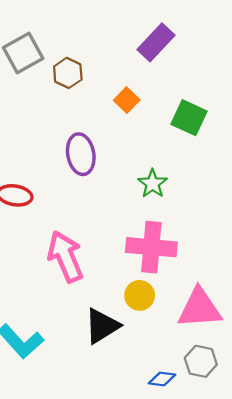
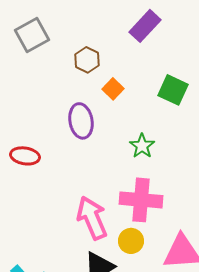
brown hexagon: (68, 73) -> (87, 60), moved
orange square: (127, 100) -> (113, 89), moved
pink arrow: (65, 257) -> (92, 218), moved

